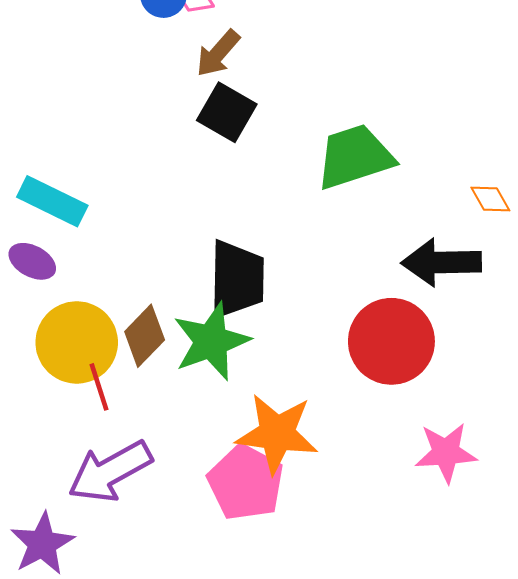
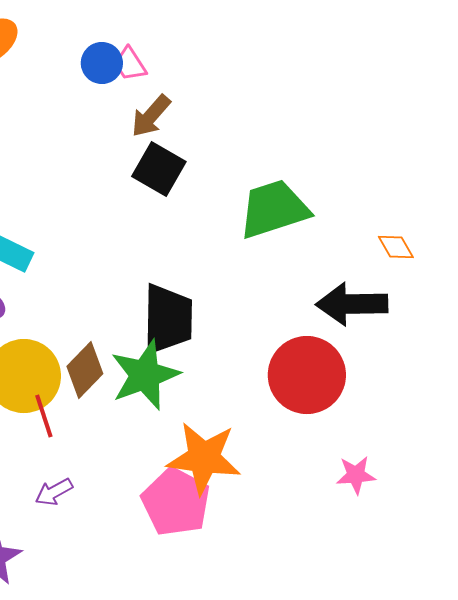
pink star: (446, 453) -> (356, 475), size x0.7
purple arrow: (110, 471) -> (54, 492), size x0.5

